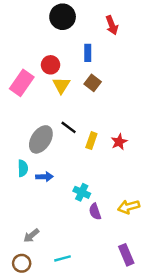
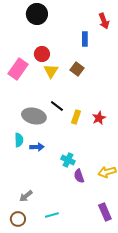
black circle: (63, 17) -> (37, 14), moved
red arrow: (112, 25) -> (104, 21), moved
blue rectangle: (88, 53) -> (85, 39), moved
gray ellipse: (41, 139) -> (34, 116), turned 70

